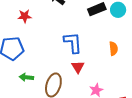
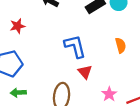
green arrow: (26, 77) -> (18, 93), moved

